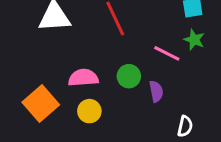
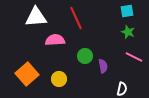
pink line: (167, 53) -> (134, 57), moved
pink semicircle: (83, 78) -> (55, 40), moved

